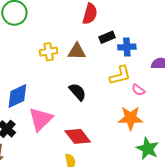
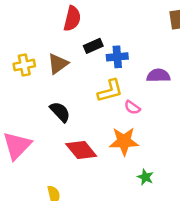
brown triangle: (77, 51) -> (58, 64), turned -36
red diamond: (78, 136) -> (81, 150), moved
green star: (148, 149) -> (145, 177), size x0.6

